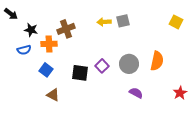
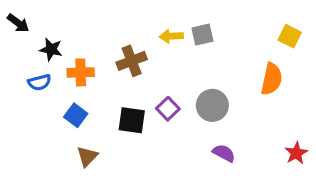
brown cross: (66, 29) -> (132, 61), moved
orange semicircle: (157, 61) -> (272, 79), moved
brown triangle: (53, 95) -> (87, 156), turned 48

